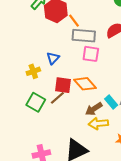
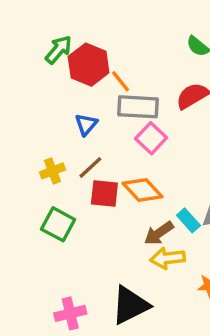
pink square: (91, 54) -> (151, 138), turned 36
blue triangle: (53, 58) -> (86, 124), moved
brown line: (57, 98) -> (90, 167), moved

